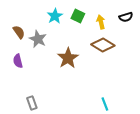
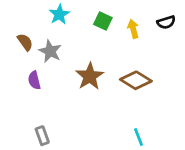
cyan star: (55, 16) -> (59, 14), moved
brown diamond: (103, 45) -> (136, 80), moved
purple semicircle: (18, 61) -> (34, 80), moved

